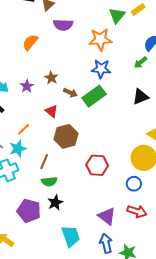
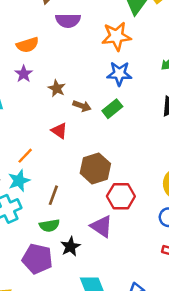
orange semicircle: (30, 42) -> (28, 45), turned -144
purple star: (27, 86) -> (24, 74), moved
green rectangle: (94, 96) -> (112, 109), size x0.7
brown hexagon: (66, 136) -> (95, 168), moved
green semicircle: (49, 182) -> (49, 225), moved
purple triangle: (107, 216) -> (102, 226), moved

